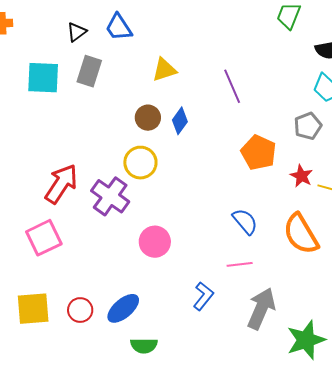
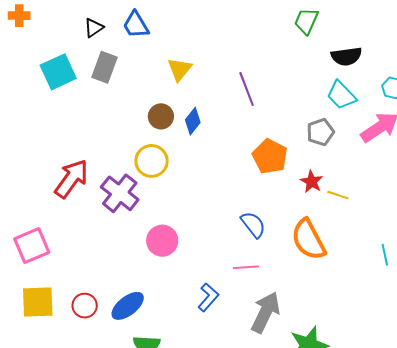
yellow triangle: (164, 70) -> (180, 69), turned -36
cyan square: (43, 78) -> (58, 72), turned -30
pink square: (44, 238) -> (32, 246), moved

